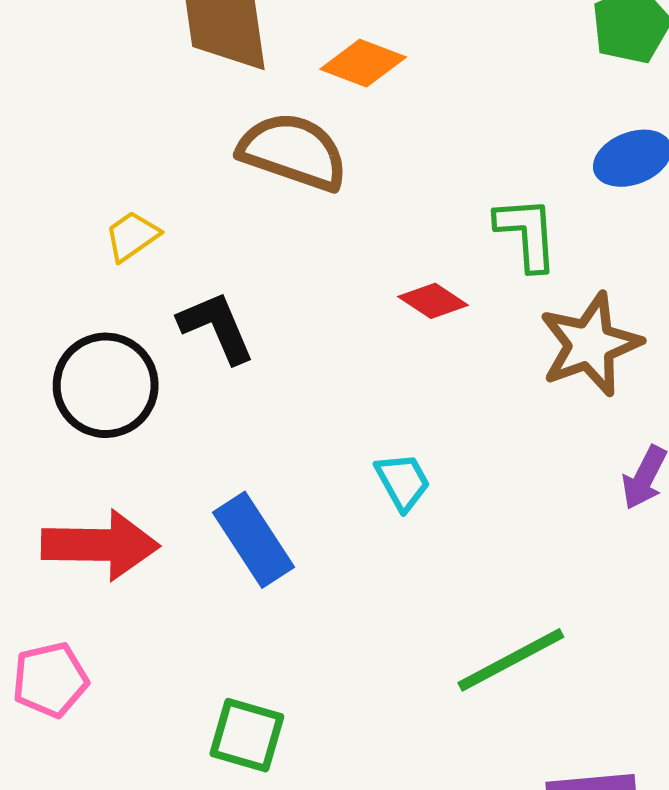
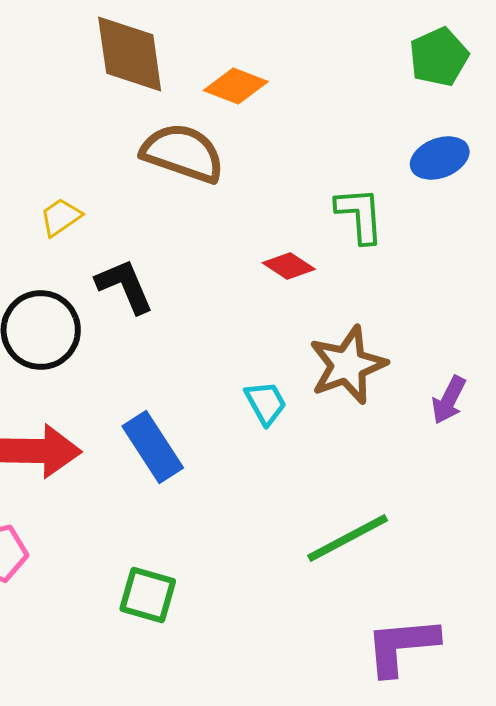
brown star: (590, 344) -> (348, 365), moved

